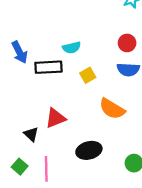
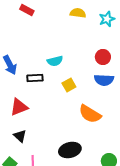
black rectangle: (49, 67) -> (35, 78), size x0.7
red triangle: (55, 118) -> (19, 107), moved

